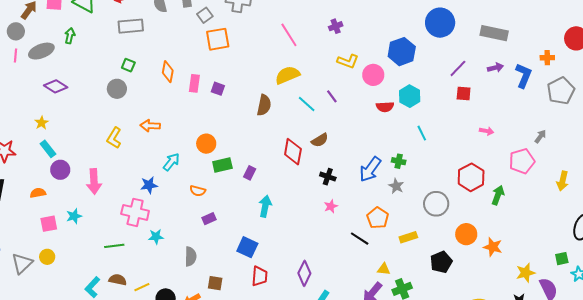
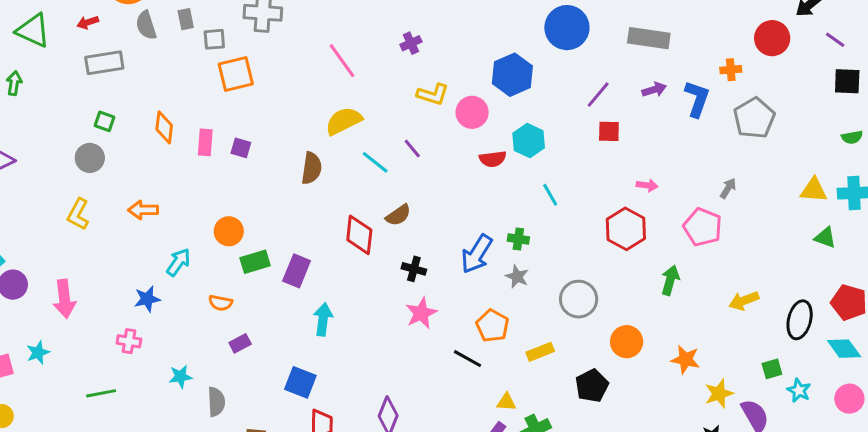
gray square: (205, 15) -> (214, 39), turned 35
yellow L-shape: (114, 138) -> (78, 214), moved
pink pentagon: (522, 161) -> (703, 227), turned -30
purple rectangle: (250, 173) -> (297, 271), size x1.5
red hexagon: (471, 177) -> (626, 229), moved
yellow arrow: (562, 181) -> (744, 301), moved, turned 60
pink star: (331, 206) -> (421, 313), size x1.5
pink cross: (135, 212) -> (129, 341), size x0.6
cyan star: (156, 237) -> (181, 377), moved
orange star: (493, 247) -> (685, 360), moved

